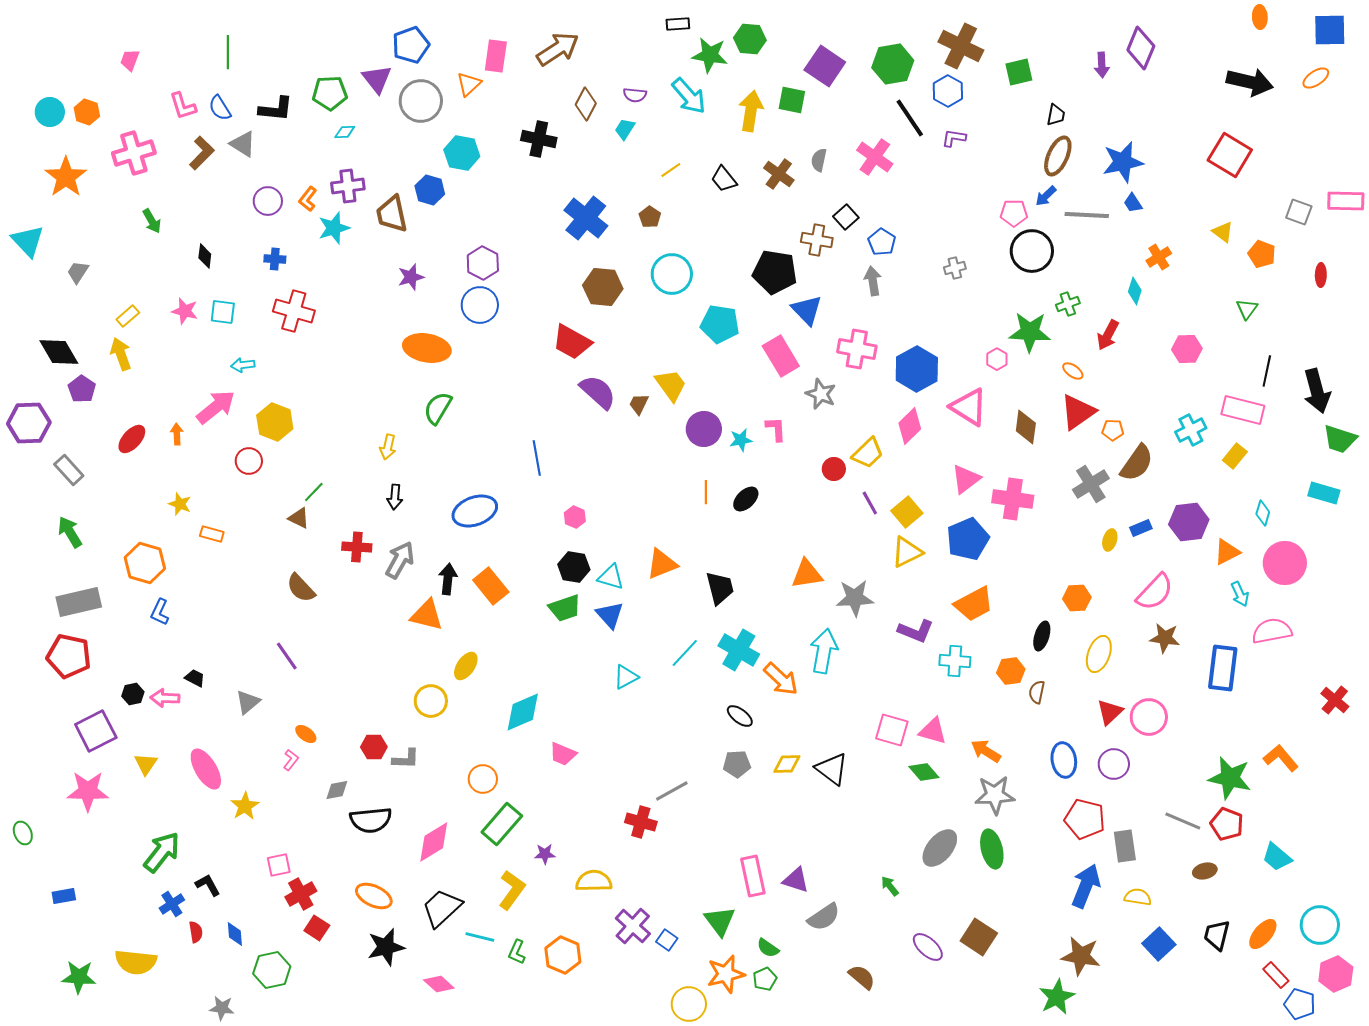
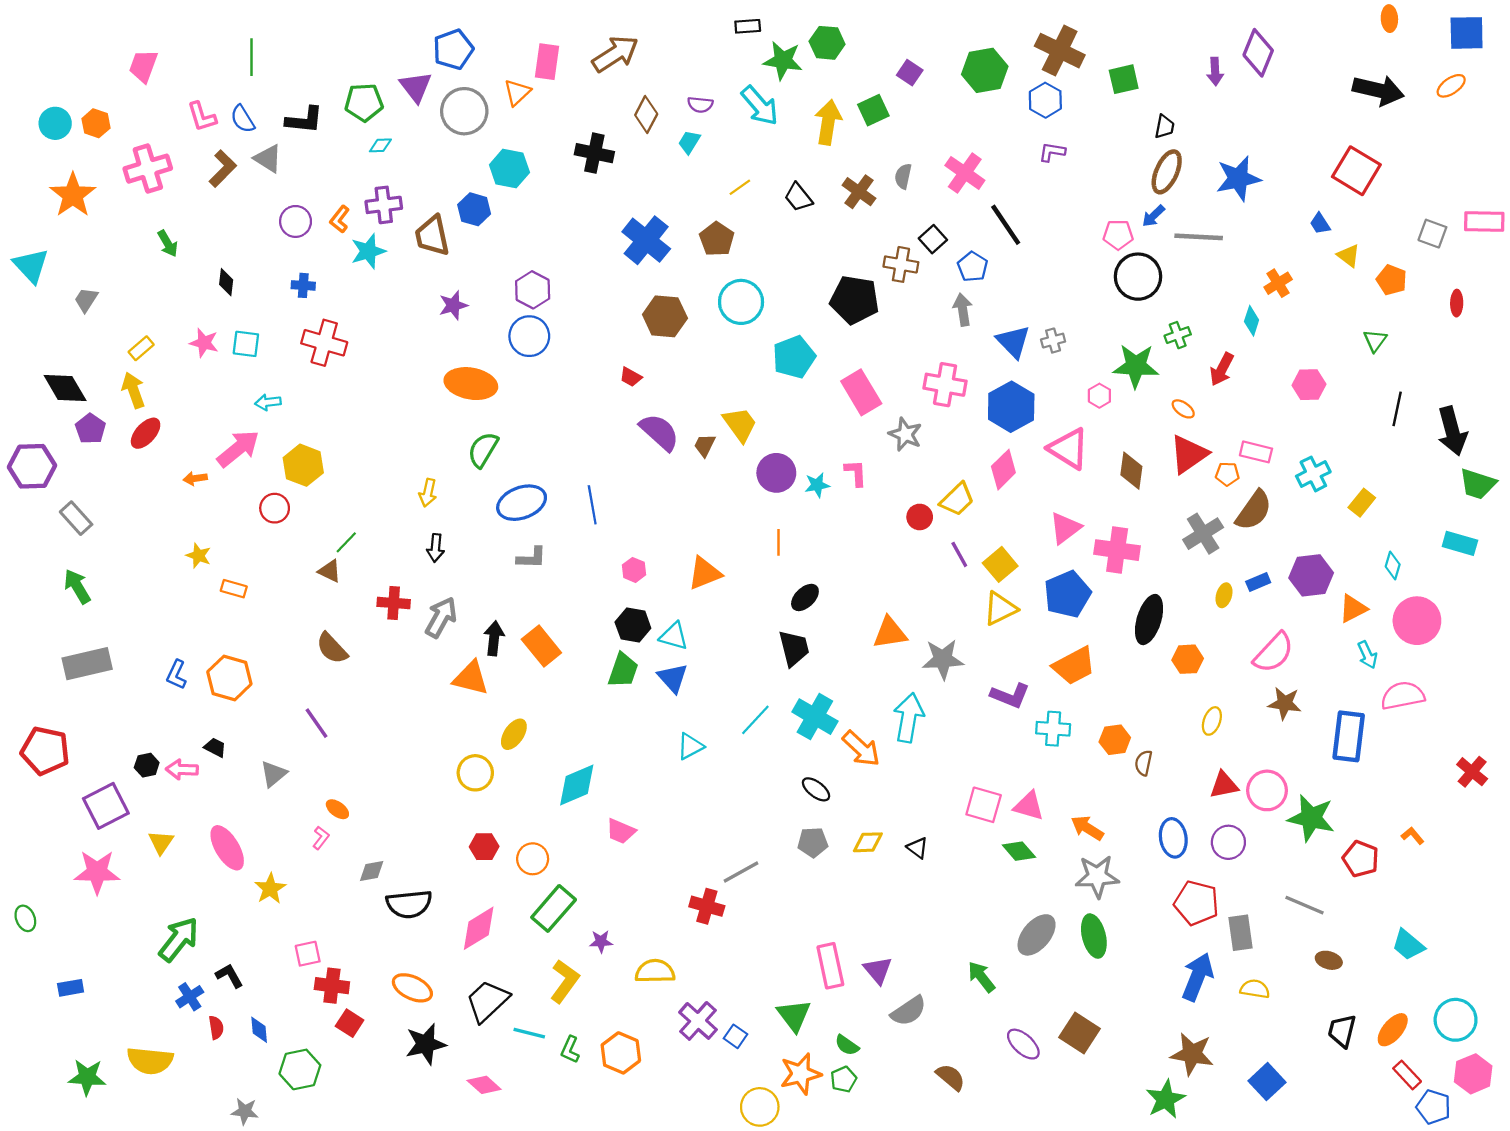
pink trapezoid: (130, 60) -> (143, 66), size x1.4
purple square: (825, 66) -> (910, 73), size x0.6
green square: (792, 100) -> (873, 110), turned -36
black line: (910, 118) -> (1006, 225), moved
blue trapezoid: (1133, 203) -> (1320, 224), moved
brown pentagon: (650, 217) -> (717, 239), size x1.4
gray cross: (955, 268) -> (1053, 341), moved
blue triangle: (807, 310) -> (1013, 342), moved
cyan pentagon: (720, 324) -> (794, 357), turned -30
red trapezoid: (572, 342) -> (631, 377), size x0.5
pink rectangle: (1243, 410) -> (1256, 452), moved, size x0.7
orange arrow: (177, 434) -> (195, 478), turned -95
red ellipse: (132, 439) -> (146, 433), moved
black ellipse: (746, 499) -> (805, 597), moved
blue ellipse: (475, 511) -> (522, 503), moved
orange hexagon: (145, 563) -> (229, 678), moved
orange triangle: (662, 564) -> (705, 573), moved
green trapezoid: (565, 608) -> (623, 670), turned -52
black ellipse: (1042, 636) -> (1149, 620), moved, size x1.5
yellow ellipse: (1099, 654) -> (1212, 721), size x0.7
red pentagon: (69, 656) -> (45, 751), moved
red triangle: (1110, 712) -> (1224, 785), turned 32
red hexagon: (374, 747) -> (484, 847), moved
orange L-shape: (1281, 758) -> (1413, 836), size x0.6
gray L-shape: (406, 759) -> (532, 558), moved
black triangle: (832, 769) -> (917, 848), size x0.6
green star: (1230, 778) -> (1311, 818), moved
red pentagon: (1227, 824) -> (1361, 859), moved
brown ellipse: (1205, 871) -> (1329, 960), turned 30
purple triangle: (796, 880) -> (878, 970), turned 32
green arrow: (890, 886) -> (981, 977), size x1.4
red cross: (301, 894) -> (332, 986), turned 36
blue square: (1159, 944) -> (1267, 1082), moved

